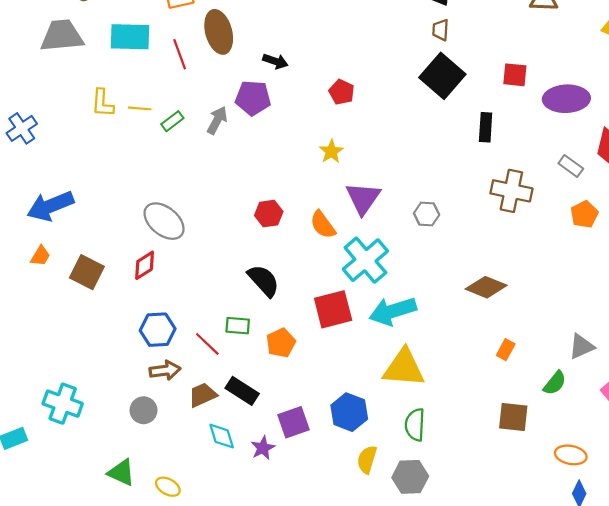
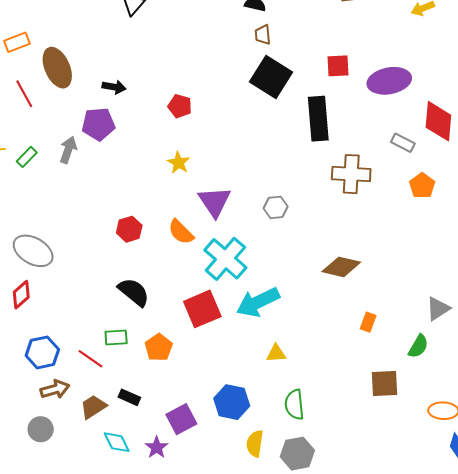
black rectangle: (486, 127) -> (318, 119), size x1.6
yellow triangle: (404, 368) -> (276, 353), size x0.5
black rectangle: (242, 391) -> (129, 397), size x0.7

